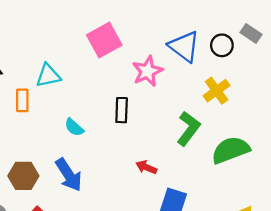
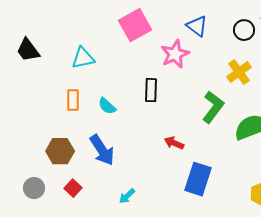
blue triangle: (184, 46) -> (197, 26), moved, size x0.7
orange rectangle: (22, 100) -> (73, 100), moved

